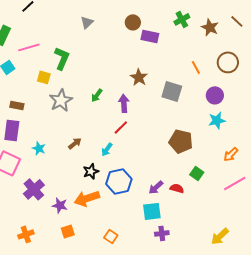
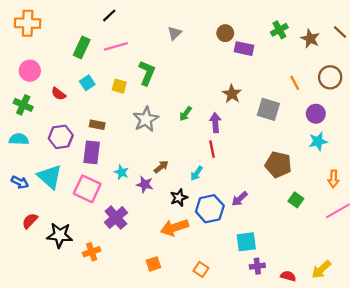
pink line: (29, 47) -> (116, 46), moved
yellow square: (44, 77) -> (119, 86), moved
red line: (121, 127) -> (212, 149), turned -56
orange arrow: (231, 154) -> (333, 179), turned -42
purple arrow: (156, 187) -> (240, 199), moved
red semicircle: (177, 188) -> (288, 276), moved
purple star: (60, 205) -> (145, 184), moved
orange cross: (26, 234) -> (92, 252), moved

